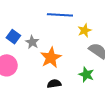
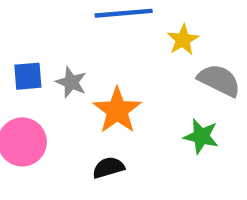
blue square: (13, 37) -> (28, 76), turned -32
black semicircle: (54, 84) -> (108, 168), moved

